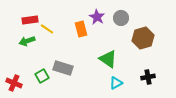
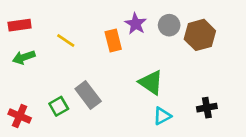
red rectangle: (30, 20) -> (20, 25), moved
brown hexagon: (143, 38) -> (200, 35), moved
green arrow: (27, 41) -> (24, 57), moved
gray rectangle: (63, 68) -> (88, 95), turned 36

